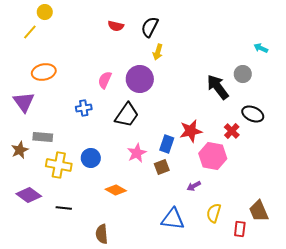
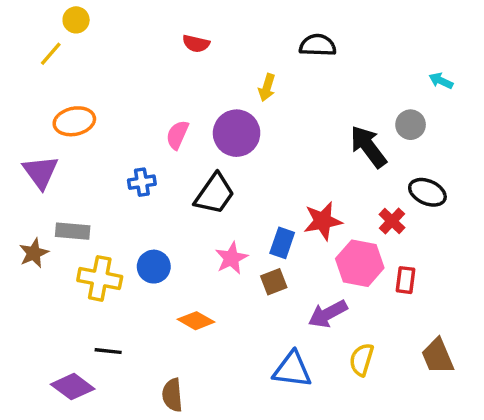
black semicircle: (150, 27) -> (318, 45), moved, turned 65
purple arrow: (194, 186) -> (328, 314), size x1.6
purple diamond: (29, 195) -> (73, 387), moved
red rectangle: (240, 229) -> (405, 280), moved

